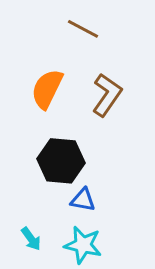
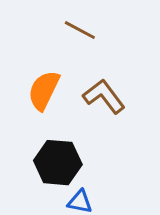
brown L-shape: (107, 95) -> (104, 96), turned -72

